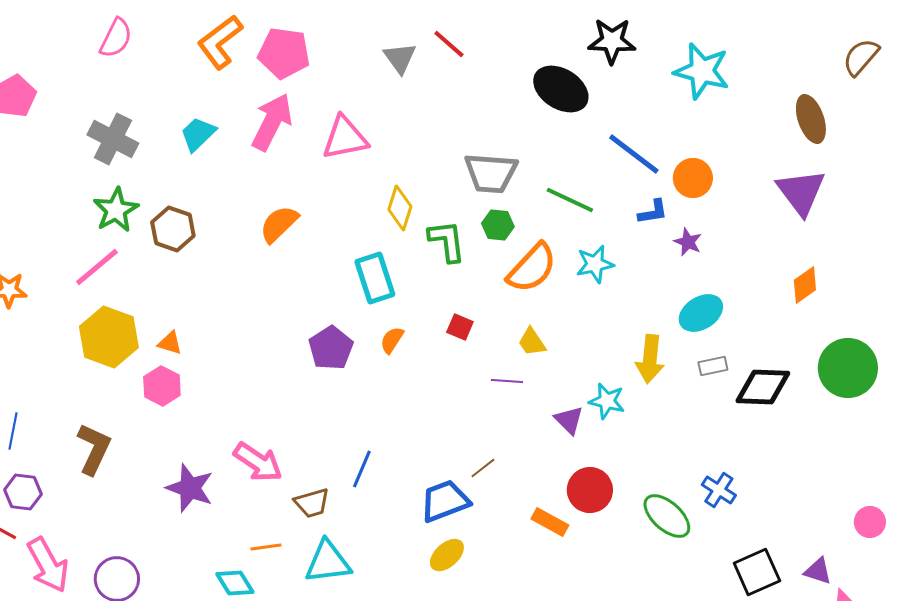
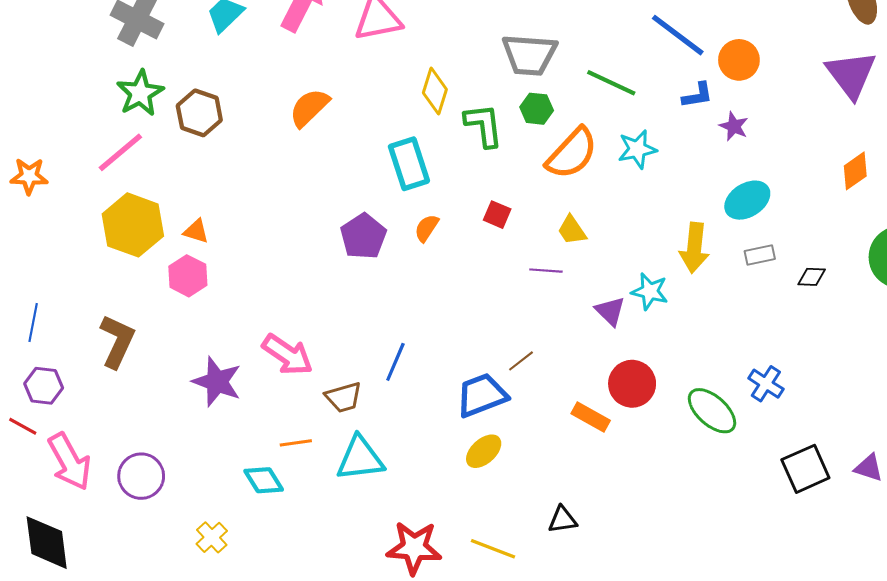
black diamond: (763, 387) -> (812, 277), size x0.5

